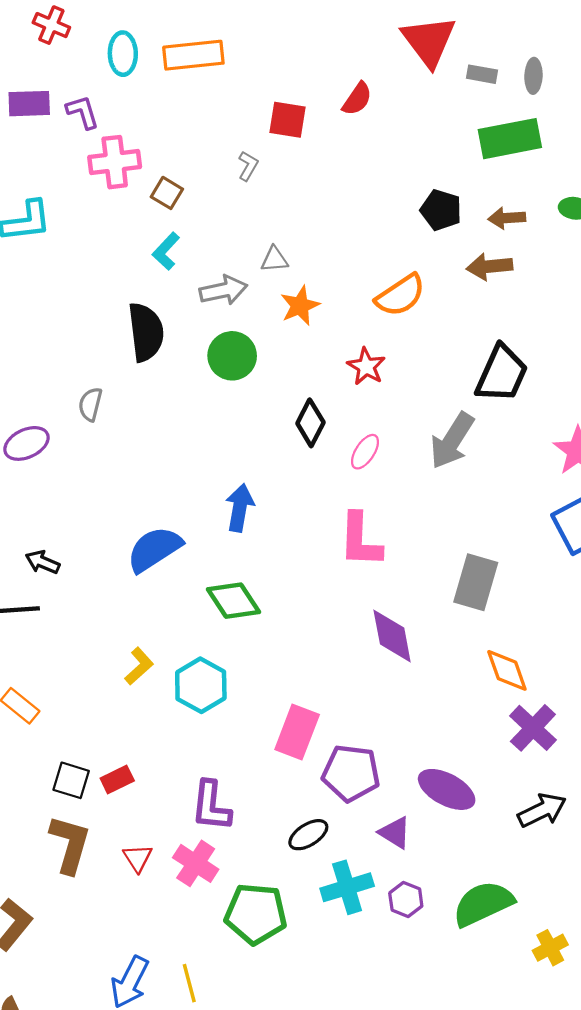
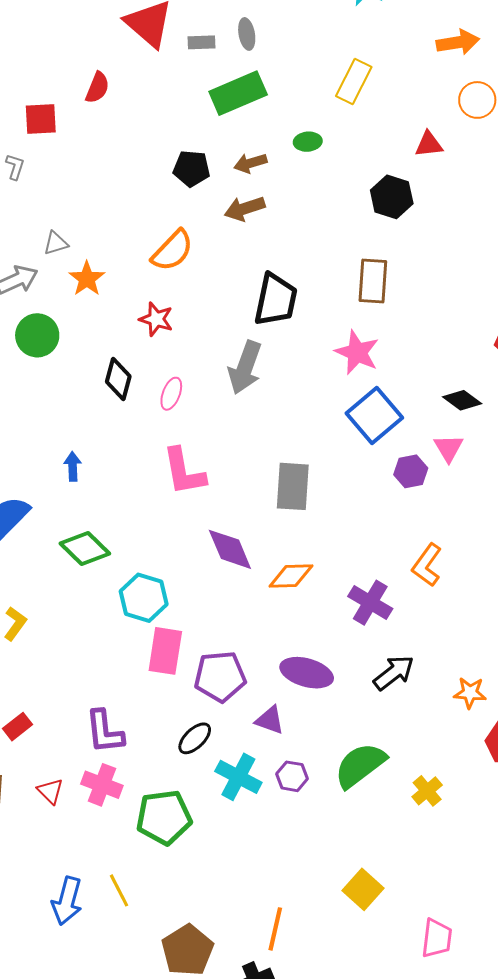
blue arrow: (240, 508) -> (73, 466), size x0.7
orange diamond: (507, 670) -> (291, 576), moved, turned -60
cyan hexagon: (201, 685) -> (144, 598), moved
cyan cross: (347, 887) -> (238, 777), turned -33

